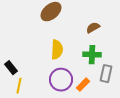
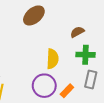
yellow semicircle: (57, 50) -> (52, 59), moved
green cross: (92, 55) -> (86, 55), moved

